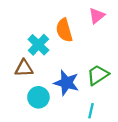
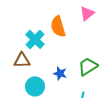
blue star: (66, 83) -> (60, 73), size x0.6

